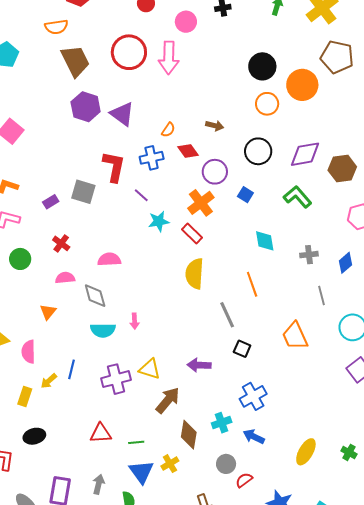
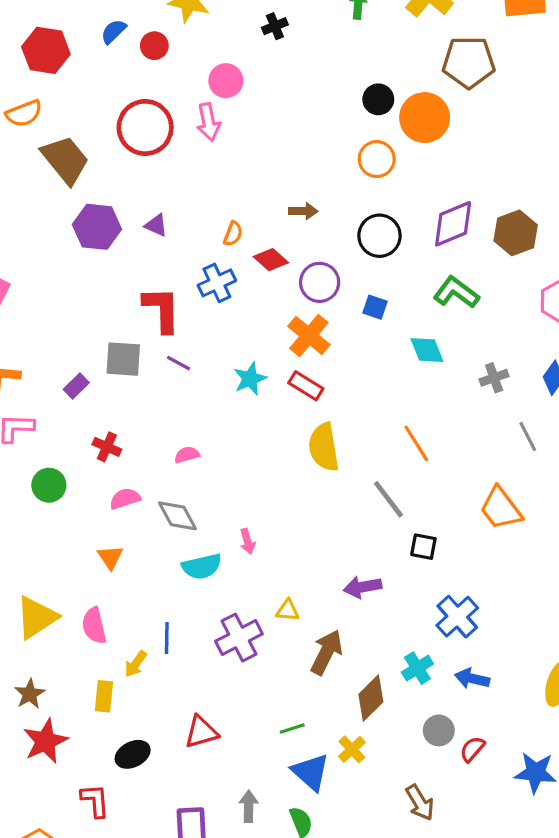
pink circle: (186, 22) -> (226, 81), moved
pink arrow: (169, 58) -> (208, 122), size x0.7
black circle: (262, 66) -> (378, 99), moved, size x0.7
purple triangle: (122, 114) -> (156, 225), size x0.6
purple line: (141, 195) -> (178, 363), moved
cyan diamond: (265, 241) -> (427, 350), moved
pink semicircle: (109, 259) -> (187, 455), size x0.7
yellow triangle: (150, 369) -> (288, 610), size x0.7
red triangle: (101, 433) -> (201, 732), moved
brown diamond: (189, 435) -> (371, 698), turned 48

